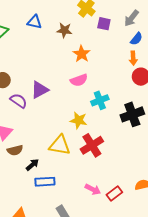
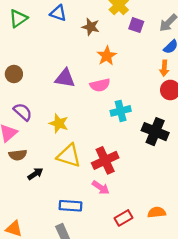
purple triangle: (40, 90) -> (65, 78), moved, turned 30
purple semicircle: (19, 101) -> (23, 112), moved
black cross: (132, 114) -> (155, 132), turned 35
yellow star: (79, 120) -> (59, 123), moved
blue rectangle: (45, 182) -> (70, 206), moved
pink arrow: (93, 189) -> (101, 188), moved

